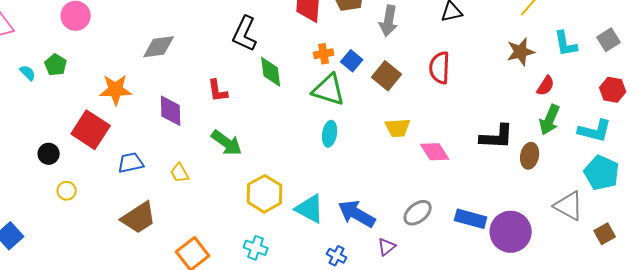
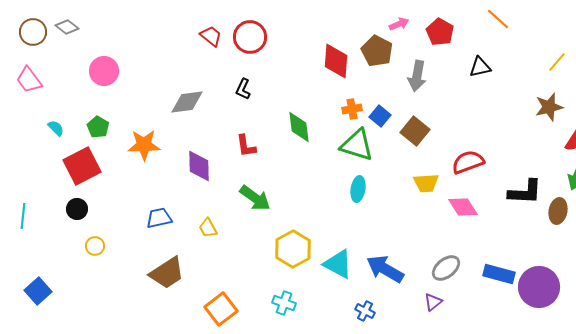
black L-shape: (245, 34) -> (243, 89), moved, size x0.6
green pentagon: (56, 65) -> (98, 127), moved
red semicircle: (440, 68) -> (468, 162), moved, turned 68
red square: (91, 130) -> (82, 166), moved, turned 30
purple triangle: (387, 247) -> (433, 302), moved

